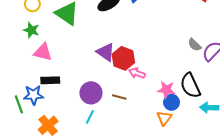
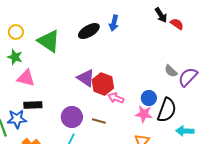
black semicircle: (190, 86) -> (167, 110), turned -135
blue circle: (172, 102) -> (149, 98), moved

